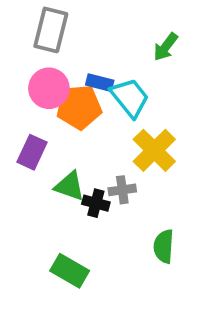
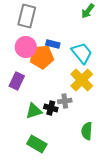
green arrow: (166, 47) -> (88, 11), moved
cyan trapezoid: (130, 98) -> (82, 53), moved
green triangle: (70, 186) -> (34, 111), moved, turned -36

